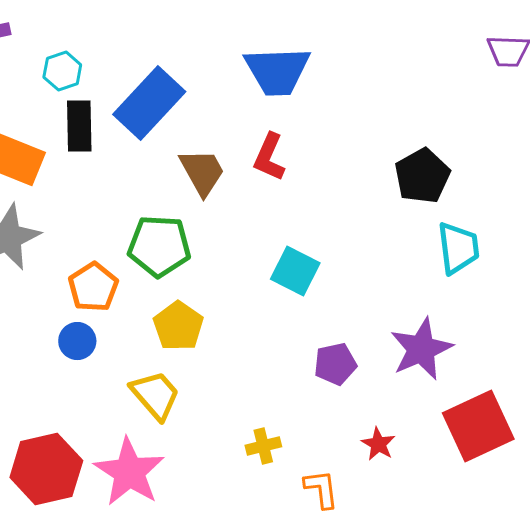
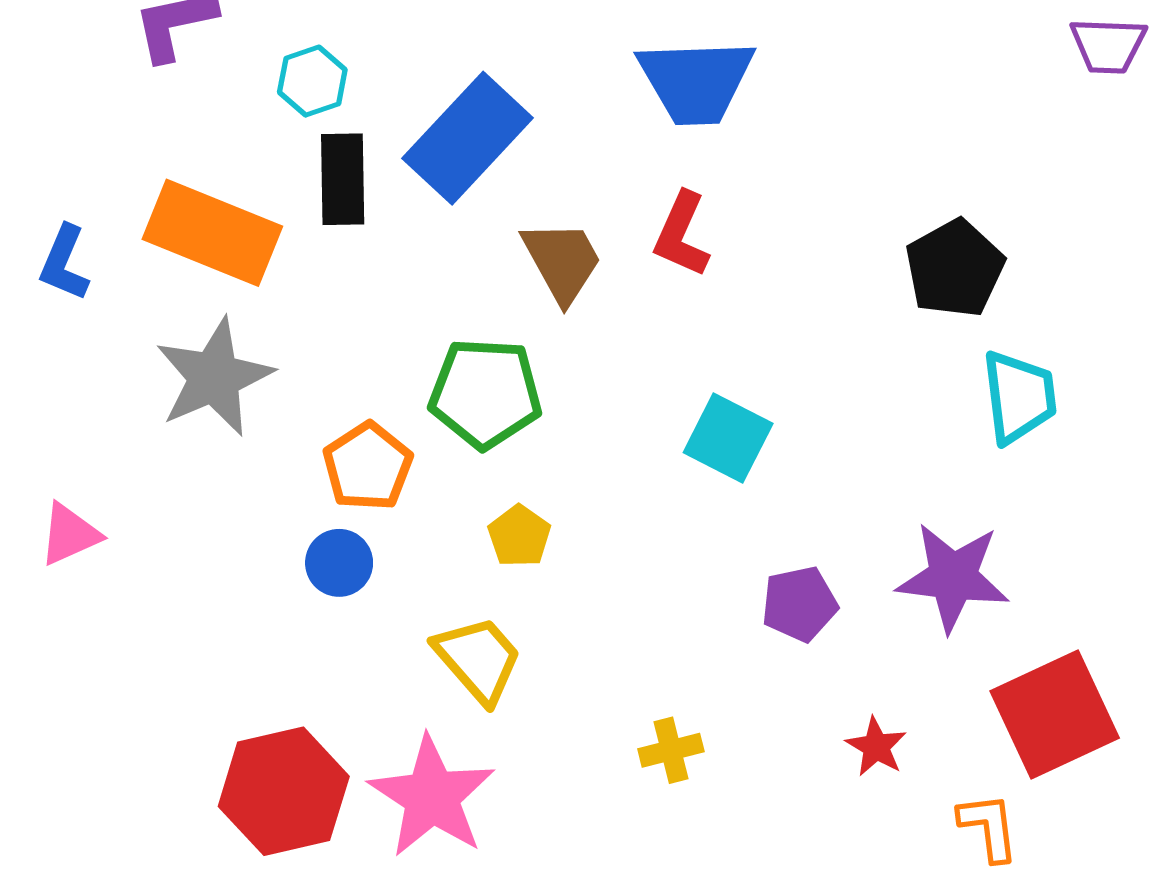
yellow pentagon: (178, 326) -> (519, 536), size x0.7
purple star: (421, 349) -> (953, 577), turned 30
orange L-shape: (321, 489) -> (989, 827), moved

